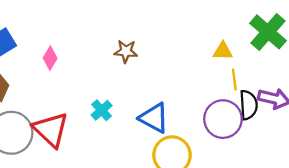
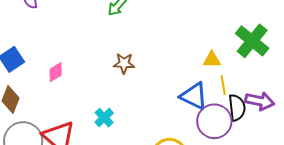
pink diamond: (50, 58) -> (56, 72), turned 30
blue triangle: (154, 118) -> (194, 96), moved

